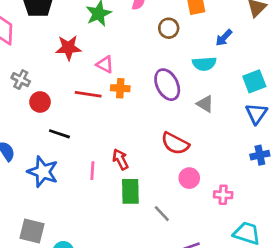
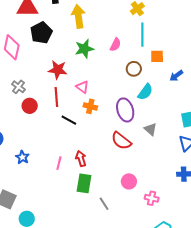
blue arrow: (224, 38) -> (176, 76), moved
cyan semicircle: (204, 64) -> (145, 92), moved, turned -60
red line: (88, 94) -> (56, 97), moved, turned 66
black line: (59, 134) -> (69, 120), moved
red semicircle: (175, 143) -> (121, 141), moved
blue star: (43, 172) -> (22, 157), size x0.6

